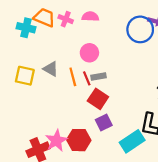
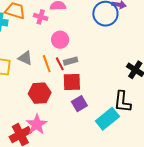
pink cross: (66, 19) -> (41, 17), moved
red square: (98, 99) -> (72, 82), turned -30
red hexagon: (79, 140) -> (40, 93), moved

